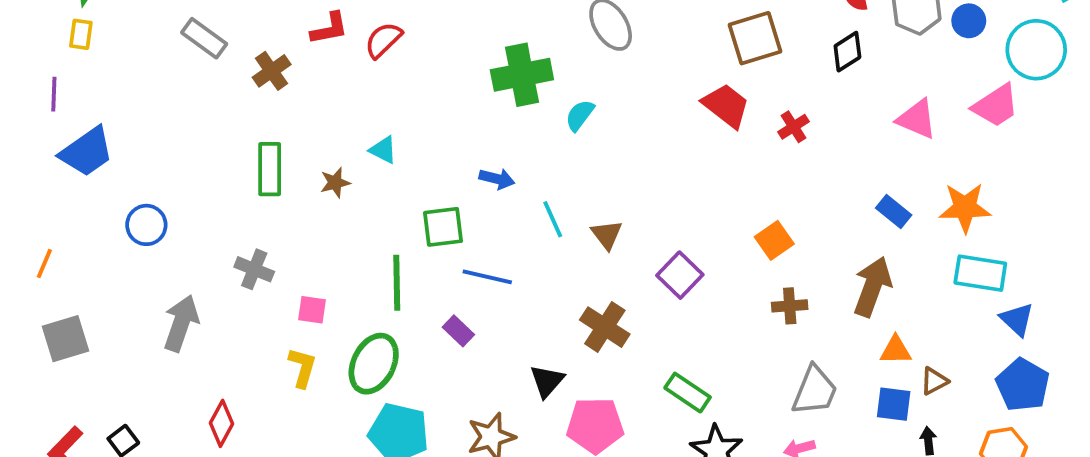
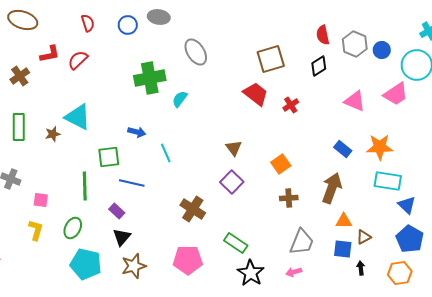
cyan triangle: (383, 150) -> (78, 117), size x1.8
brown triangle: (607, 235) -> (234, 148), moved
green ellipse: (374, 364) -> (73, 228), size x0.7
black triangle: (547, 381) -> (122, 237), moved

